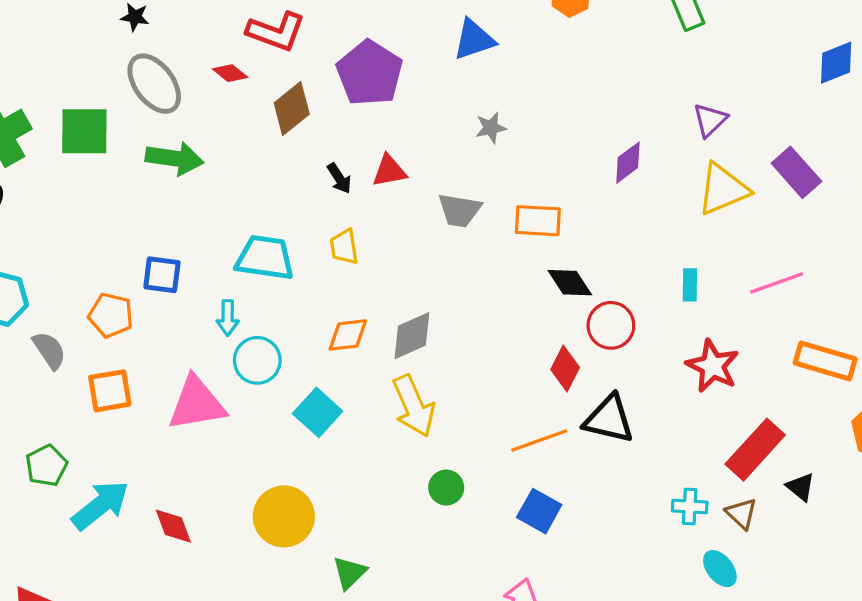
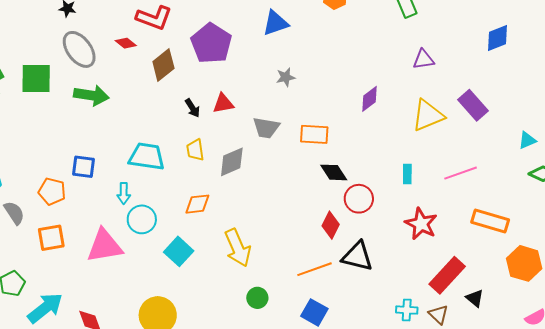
purple triangle: (710, 120) -> (423, 60), moved, turned 35
gray diamond: (412, 336) -> (232, 162), moved

